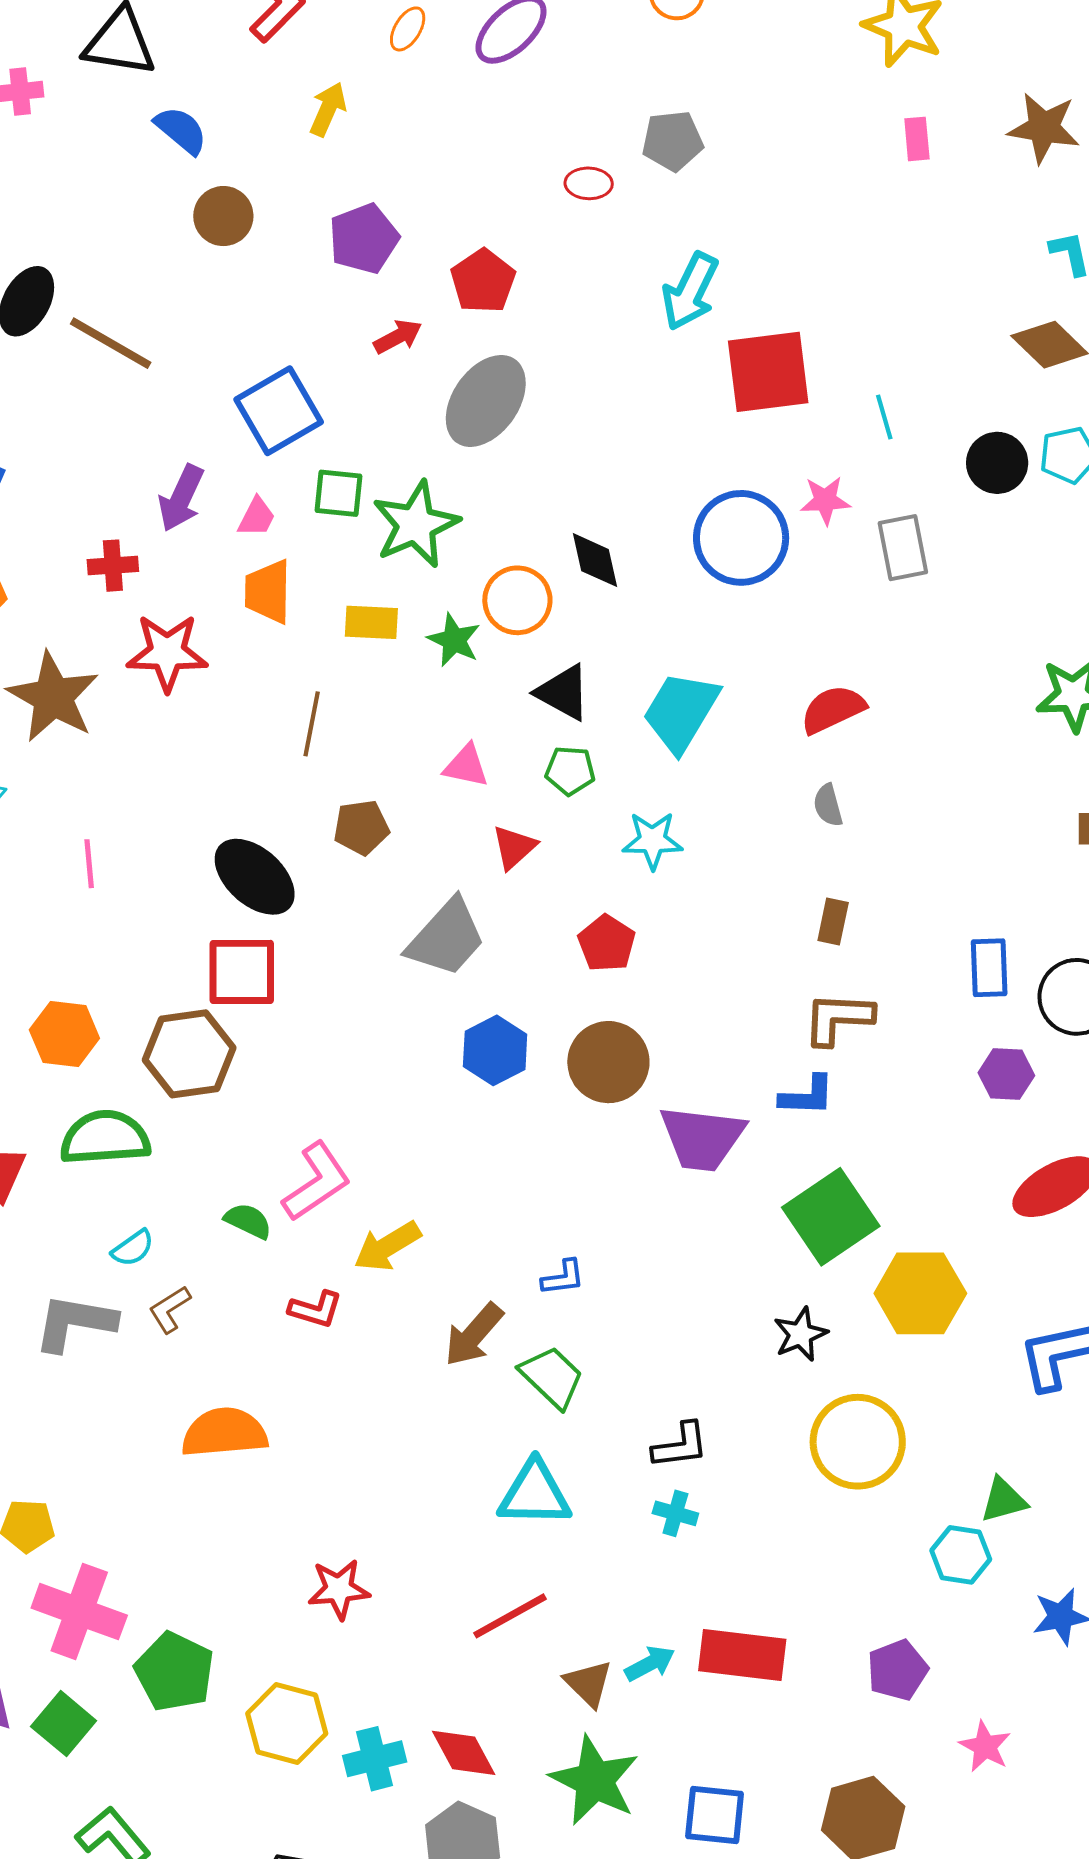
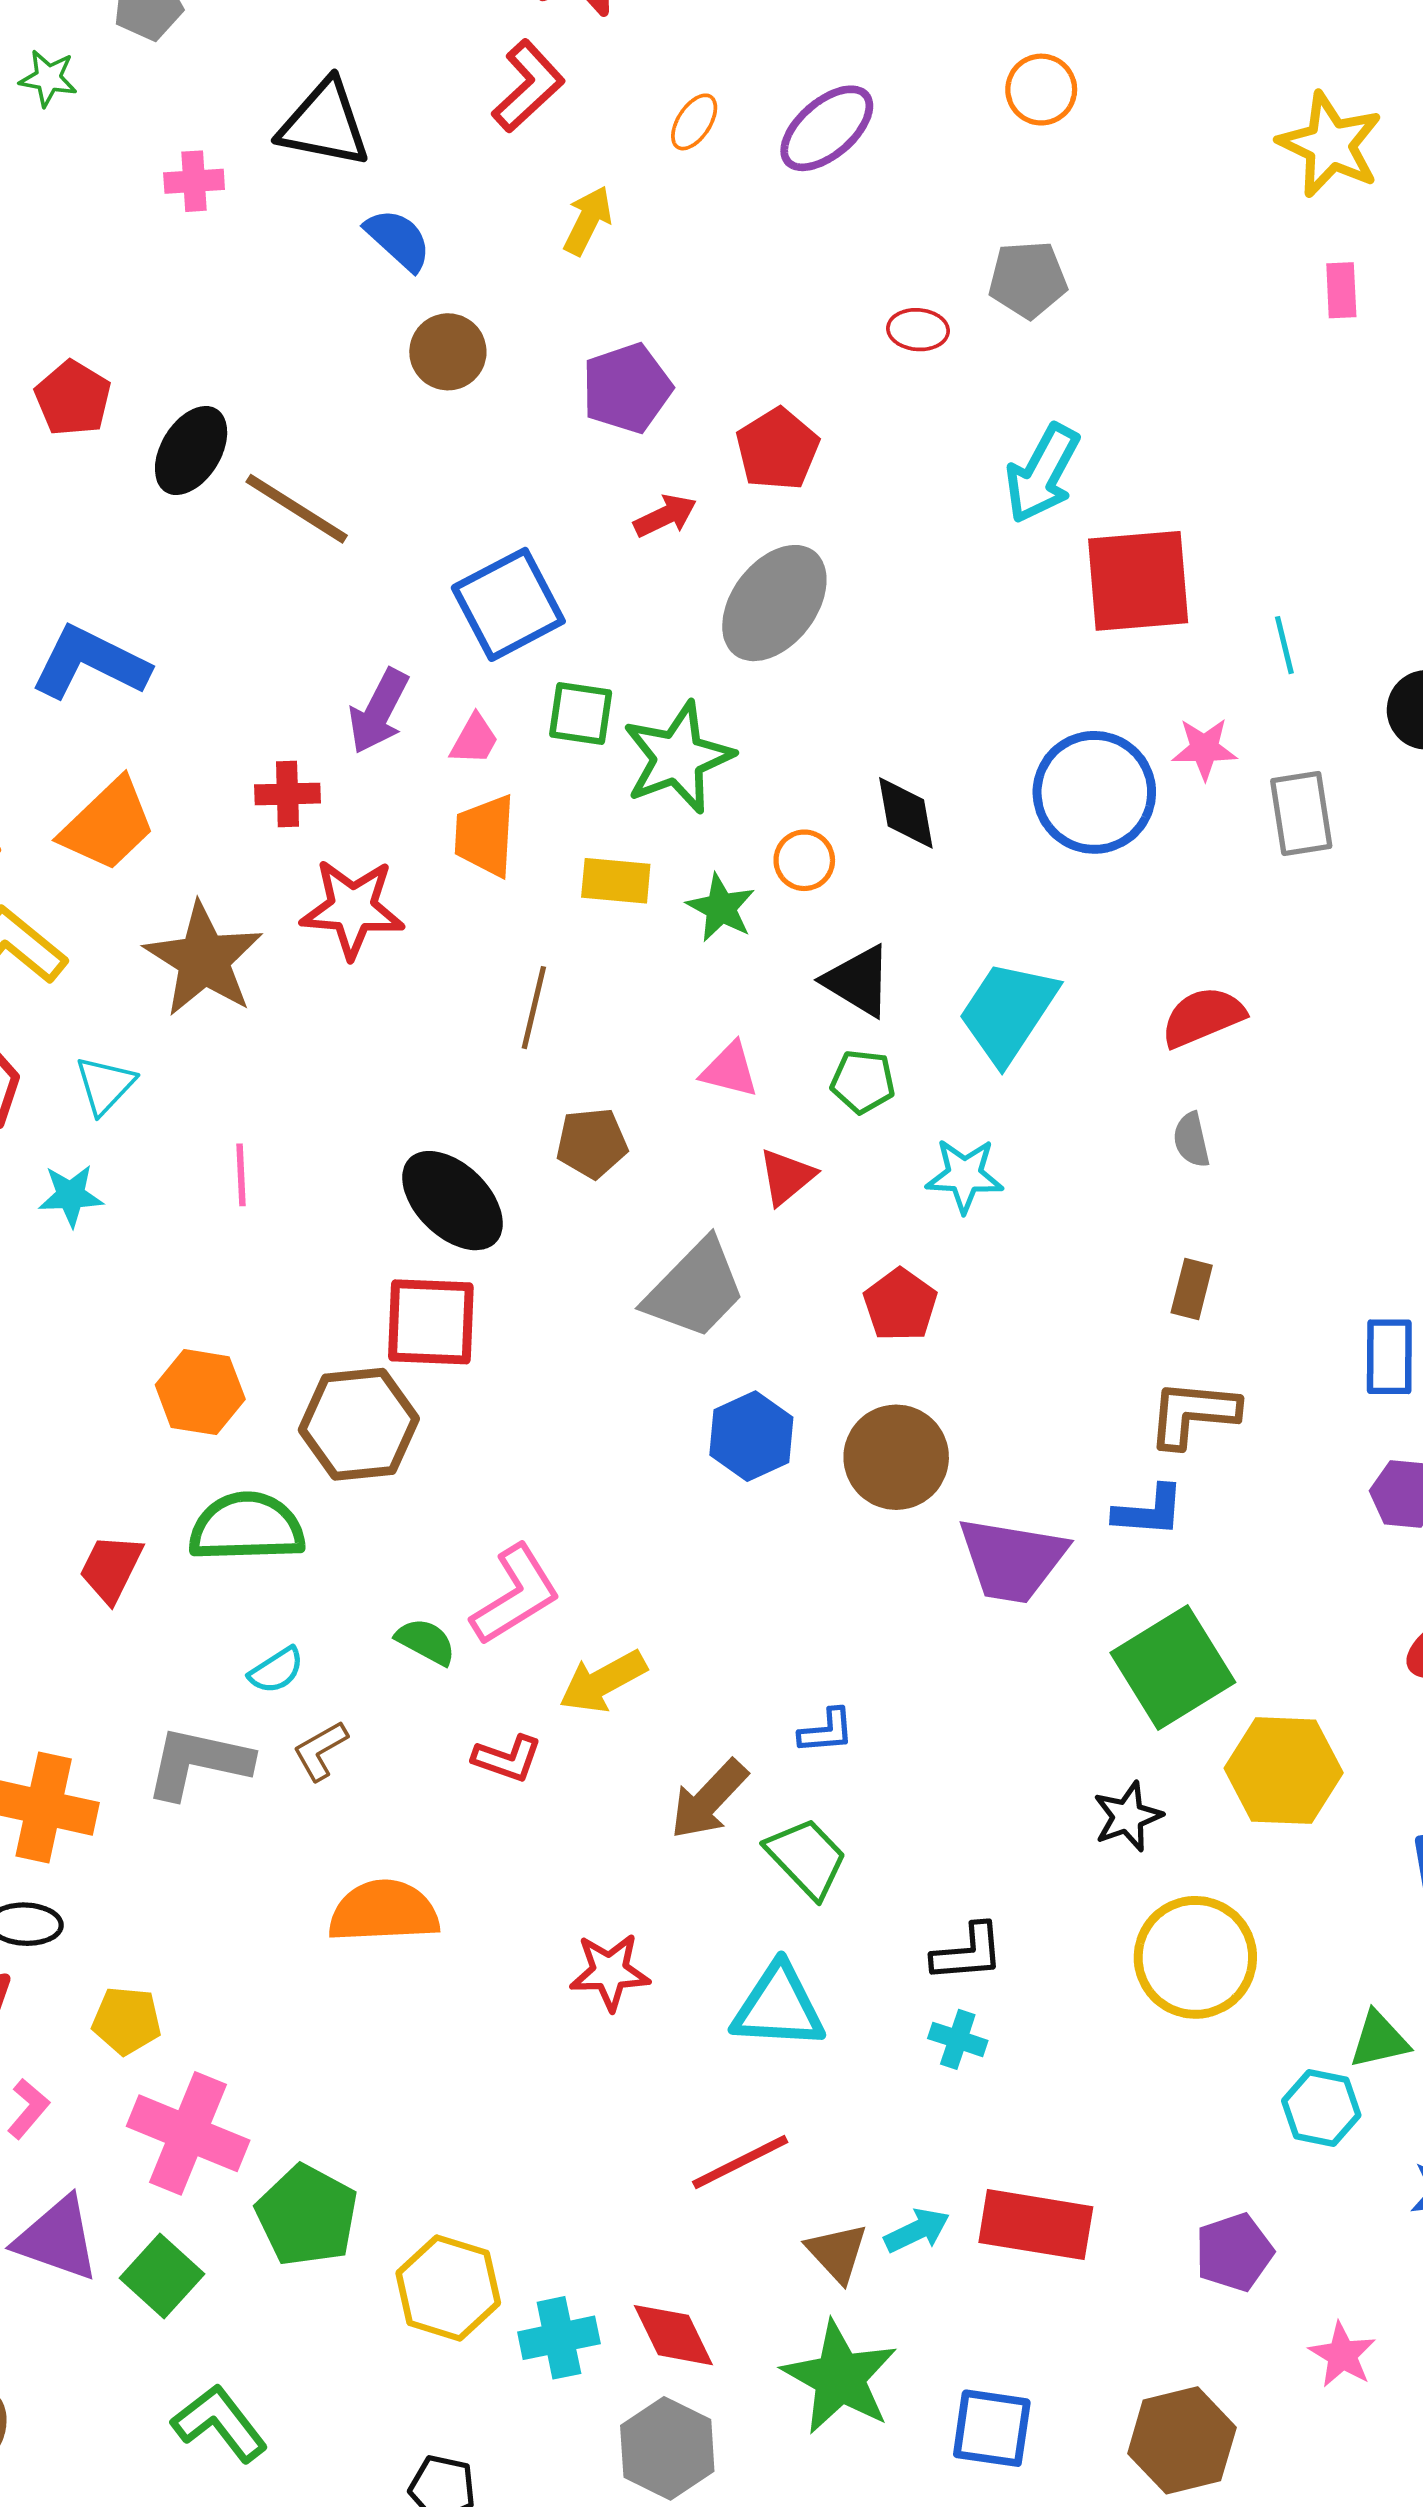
orange circle: (517, 600) -> (804, 860), size x0.7
red star: (339, 1589) -> (610, 1972), moved

